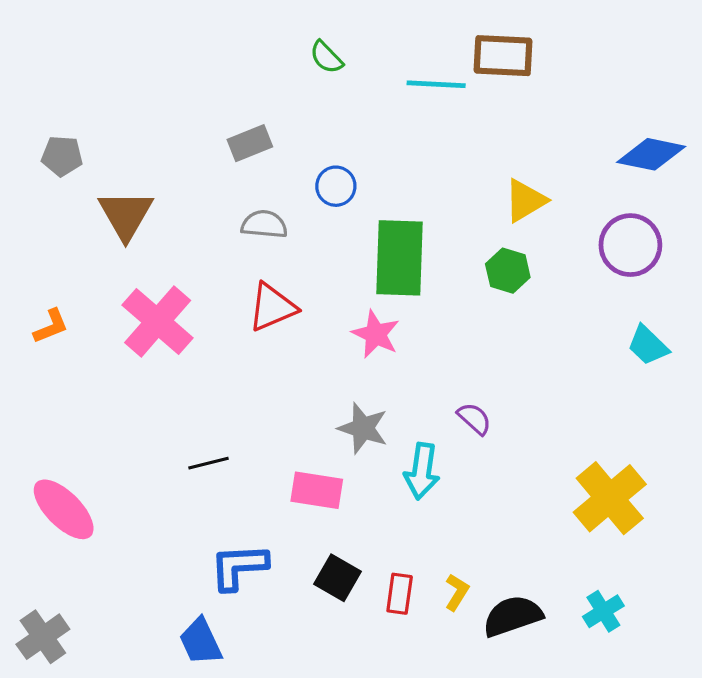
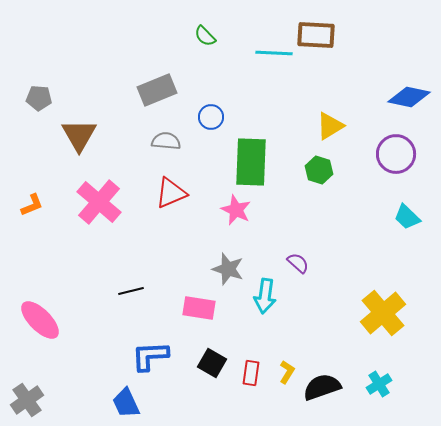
gray rectangle: (250, 143) -> (157, 90), size x1.4

